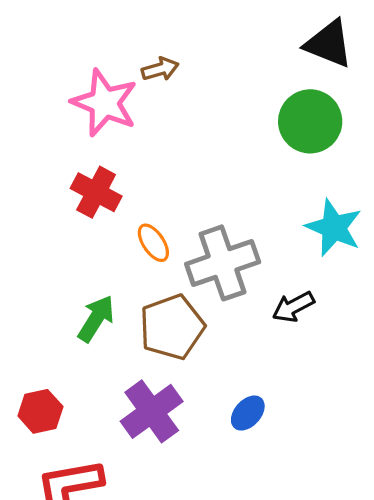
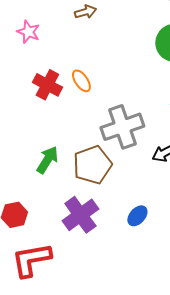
pink star: (105, 103) -> (28, 32), moved, size x0.6
orange ellipse: (153, 243) -> (81, 81), moved

